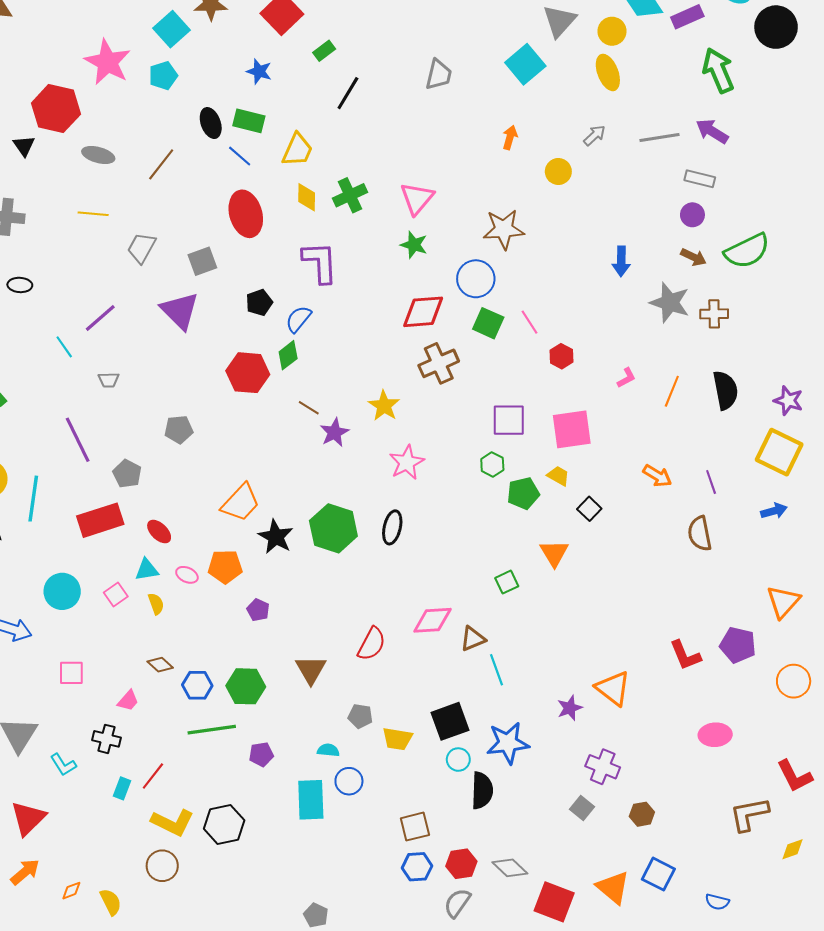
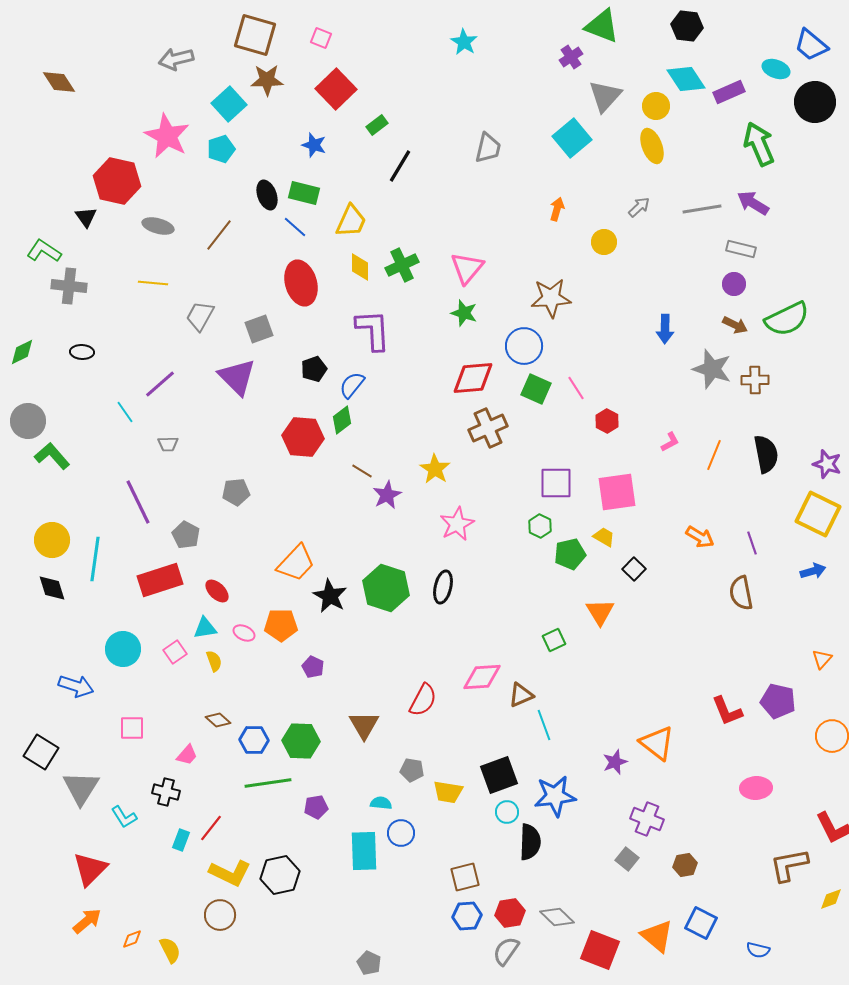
orange triangle: (783, 602) -> (822, 659), size x0.6

